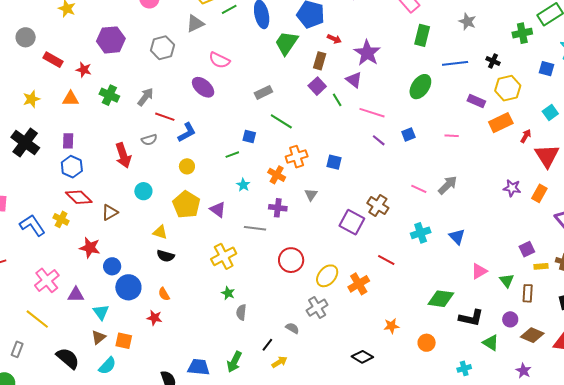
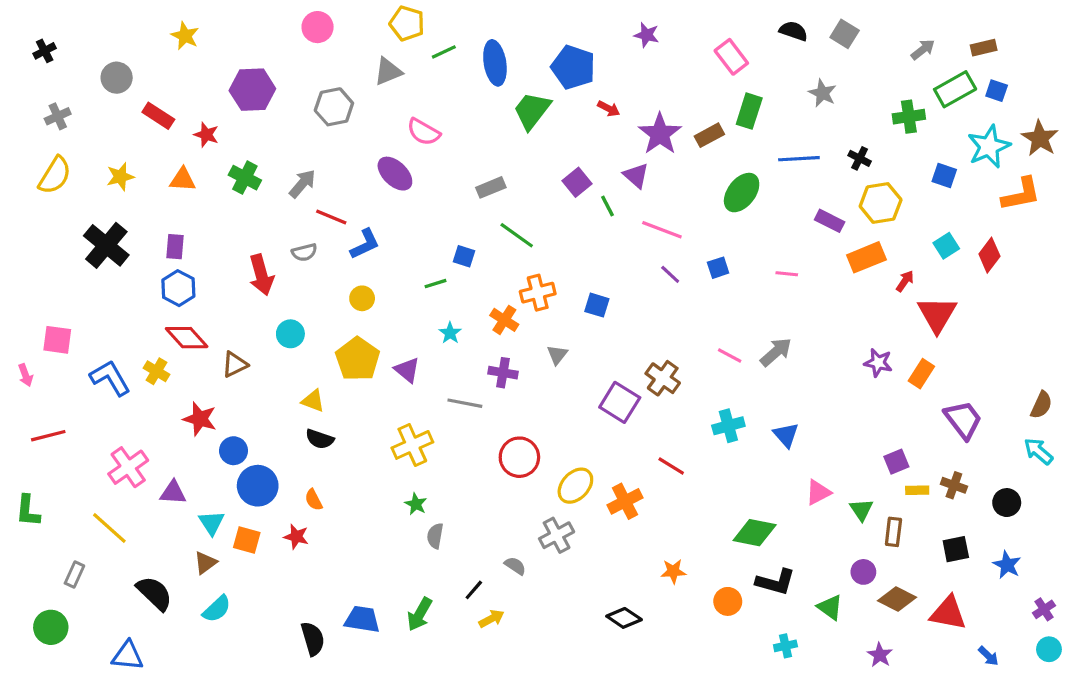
brown rectangle: (320, 61) -> (709, 135), moved, turned 42
black L-shape: (471, 318) -> (776, 582), moved
orange square: (124, 341) -> (247, 540), moved

